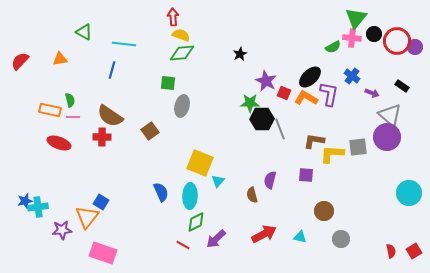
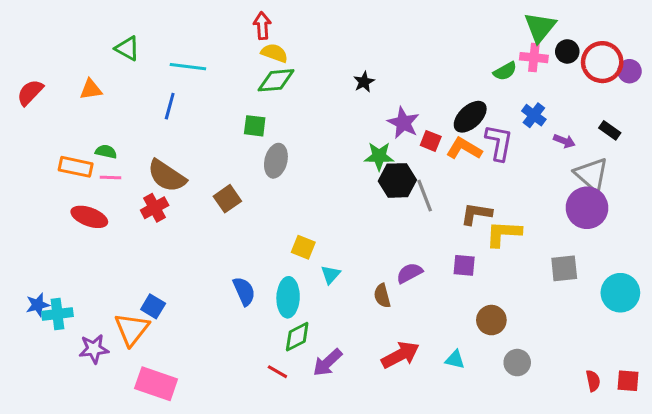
green semicircle: (70, 100) -> (106, 152), turned -64
red cross: (102, 137) -> (155, 208), turned -30
gray square: (358, 147) -> (564, 268), moved
yellow square: (200, 163) -> (303, 247), size x0.6
purple semicircle: (270, 180) -> (409, 273), turned 48
red square: (414, 251) -> (628, 381), turned 35

